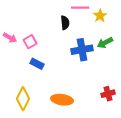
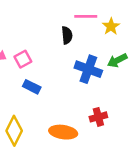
blue cross: (82, 50) -> (88, 69), turned 30
red cross: (108, 94) -> (98, 117), moved

